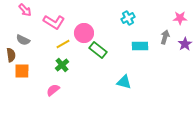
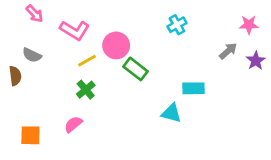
gray arrow: (165, 37) -> (228, 51), turned 32
cyan rectangle: (140, 46) -> (194, 88), moved
orange square: (22, 71) -> (30, 135), moved

